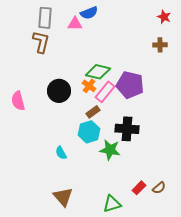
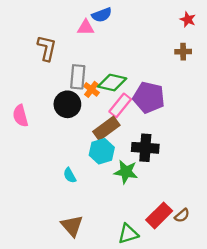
gray rectangle: (45, 18) -> (78, 77), moved
orange cross: (89, 86) -> (91, 89), moved
brown rectangle: (93, 112) -> (106, 128), size x1.6
red rectangle: (139, 188) -> (159, 215), size x1.6

